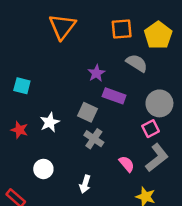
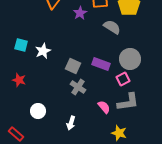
purple star: (96, 73) -> (80, 13), moved
purple rectangle: (114, 96) -> (101, 64), moved
white star: (50, 122) -> (43, 51), moved
gray L-shape: (157, 158) -> (128, 102), turned 30

